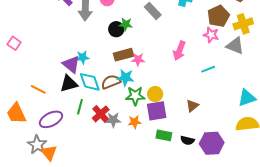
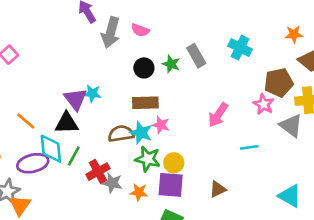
green star: (126, 24) -> (171, 64), moved
pink star: (138, 59) -> (161, 125), moved
cyan diamond: (90, 82) -> (51, 149), moved
cyan triangle: (247, 98) -> (290, 196), turned 36

